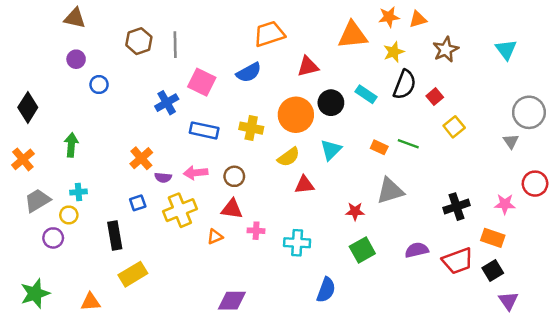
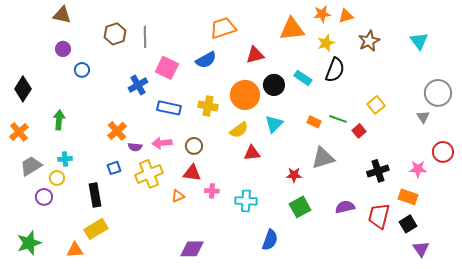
red square: (435, 97) -> (359, 131), moved
red trapezoid: (458, 261) -> (379, 216), turned 124
yellow rectangle: (133, 274) -> (96, 229), moved

